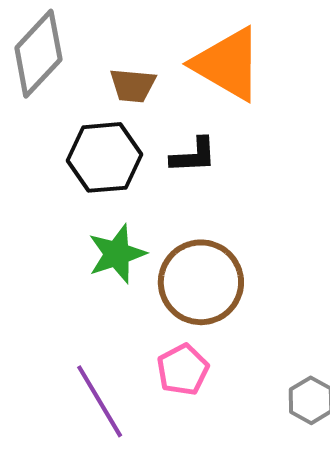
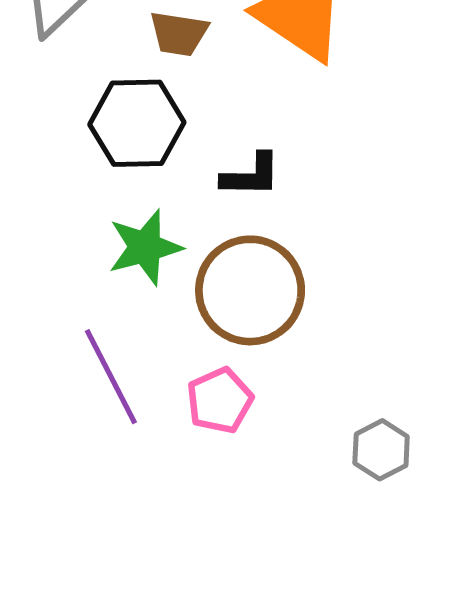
black L-shape: (194, 156) -> (251, 175), moved
purple line: (100, 401) -> (111, 377), moved

